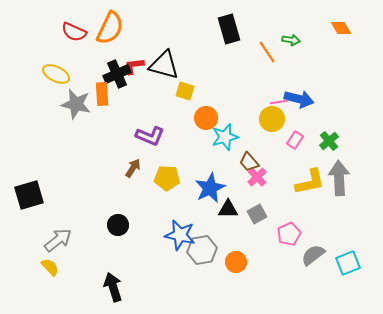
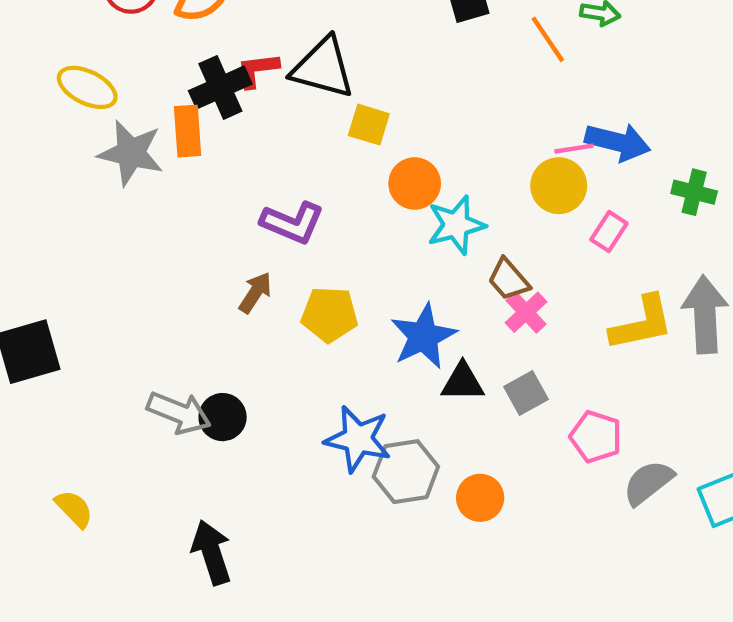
green cross: (329, 141) -> (694, 192), moved, turned -36
pink pentagon: (289, 234) -> (596, 437), turned -30
gray arrow: (58, 240) -> (179, 413), moved, turned 60

